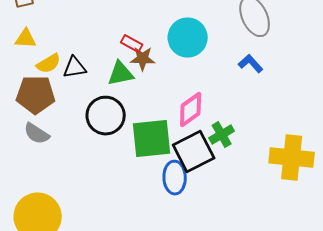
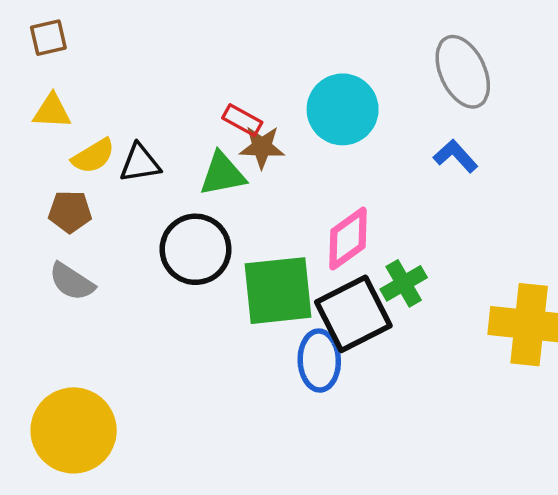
brown pentagon: (36, 95) -> (70, 212), size x0.6

